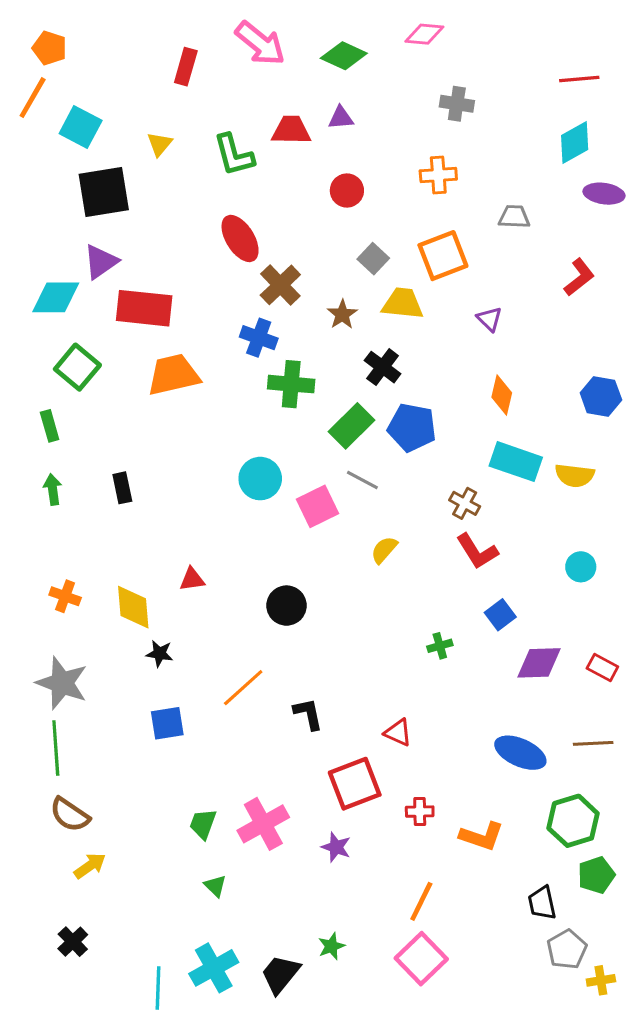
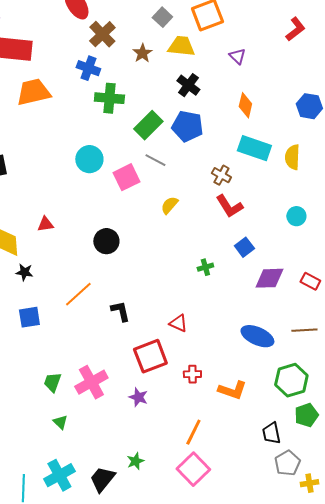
black cross: (383, 367) -> (188, 85), moved
yellow semicircle: (575, 475) -> (292, 157), turned 85

